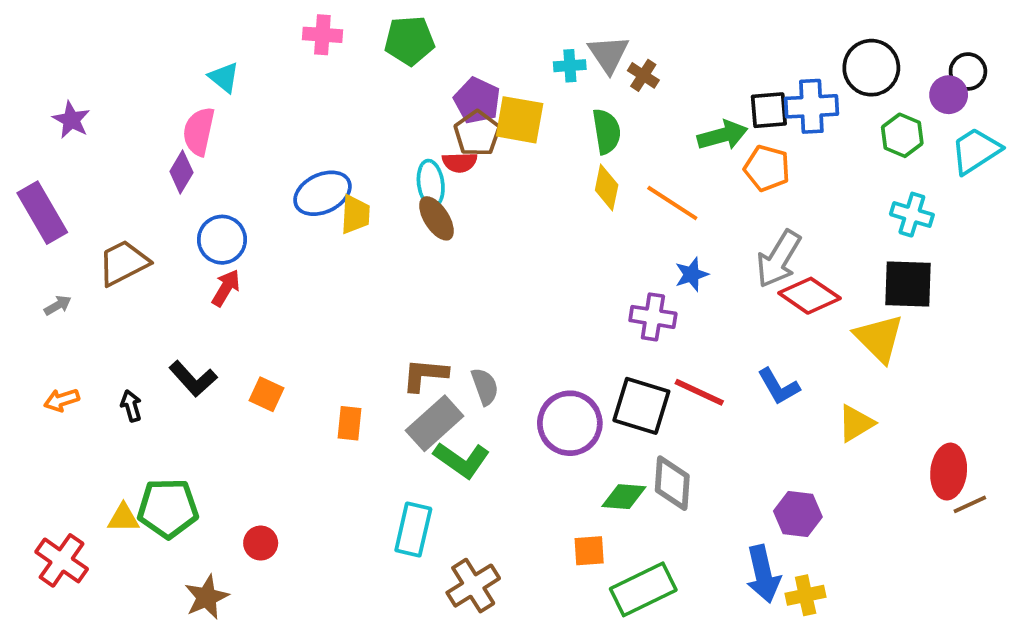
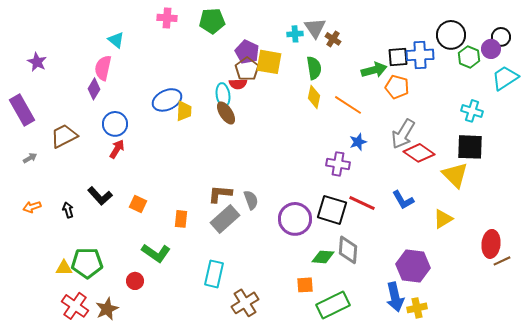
green hexagon: (902, 135) -> (469, 57), moved
green L-shape: (462, 460) -> (156, 253), moved
purple hexagon: (798, 514) -> (413, 266), size x1.4
red cross: (62, 560) -> (75, 306), moved

